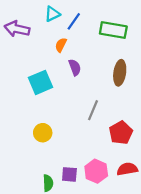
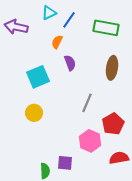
yellow circle: (43, 133) -> (34, 113), moved
pink hexagon: (96, 171) -> (90, 141), moved

